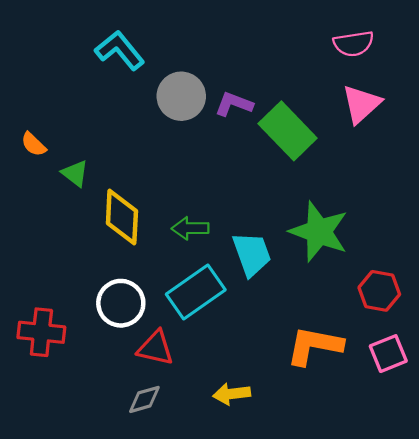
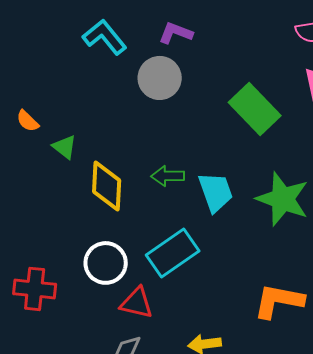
purple L-shape: (234, 104) -> (176, 33), moved
green arrow: (190, 228) -> (168, 176), moved
cyan trapezoid: (252, 254) -> (216, 192), moved

